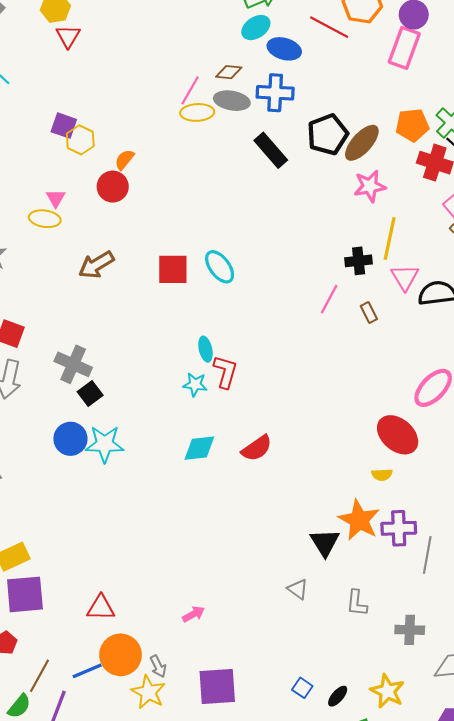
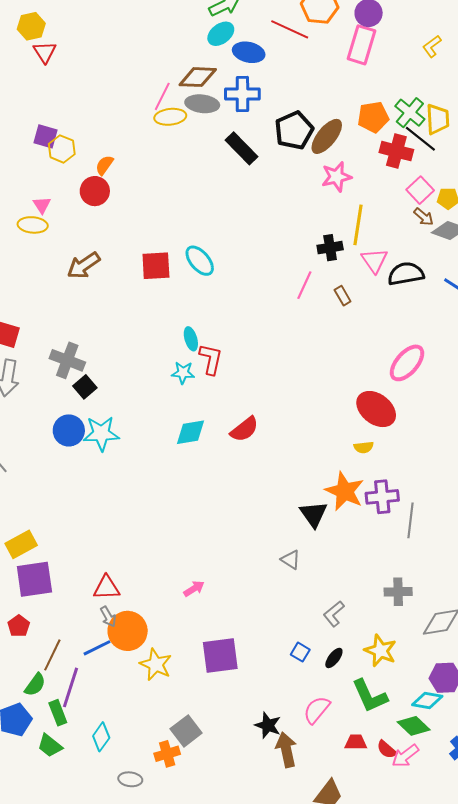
brown diamond: (229, 72) -> (198, 77), size x1.5
gray L-shape: (357, 603) -> (334, 614), moved, turned 48
gray arrow: (158, 666) -> (108, 617), moved

